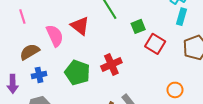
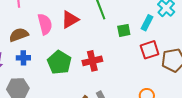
cyan rectangle: (182, 17) -> (147, 23), moved
red triangle: (80, 26) -> (70, 20), turned 42
red square: (155, 44) -> (150, 50), moved, turned 30

